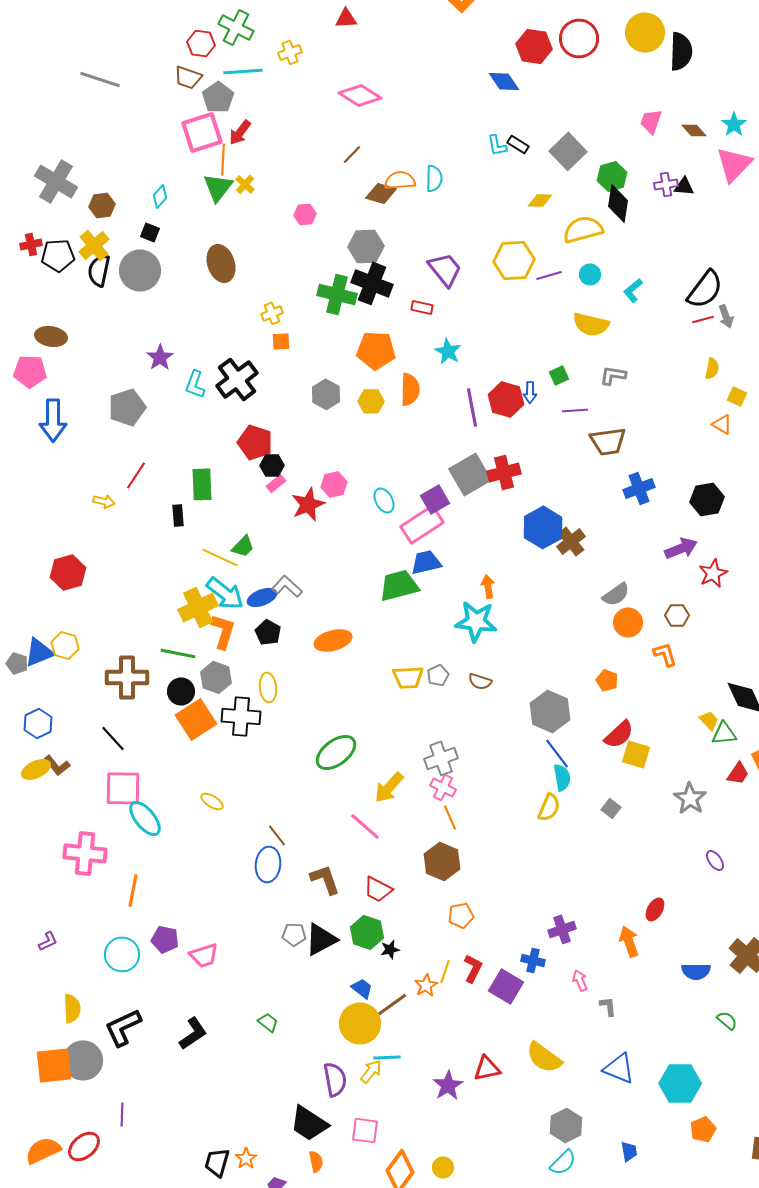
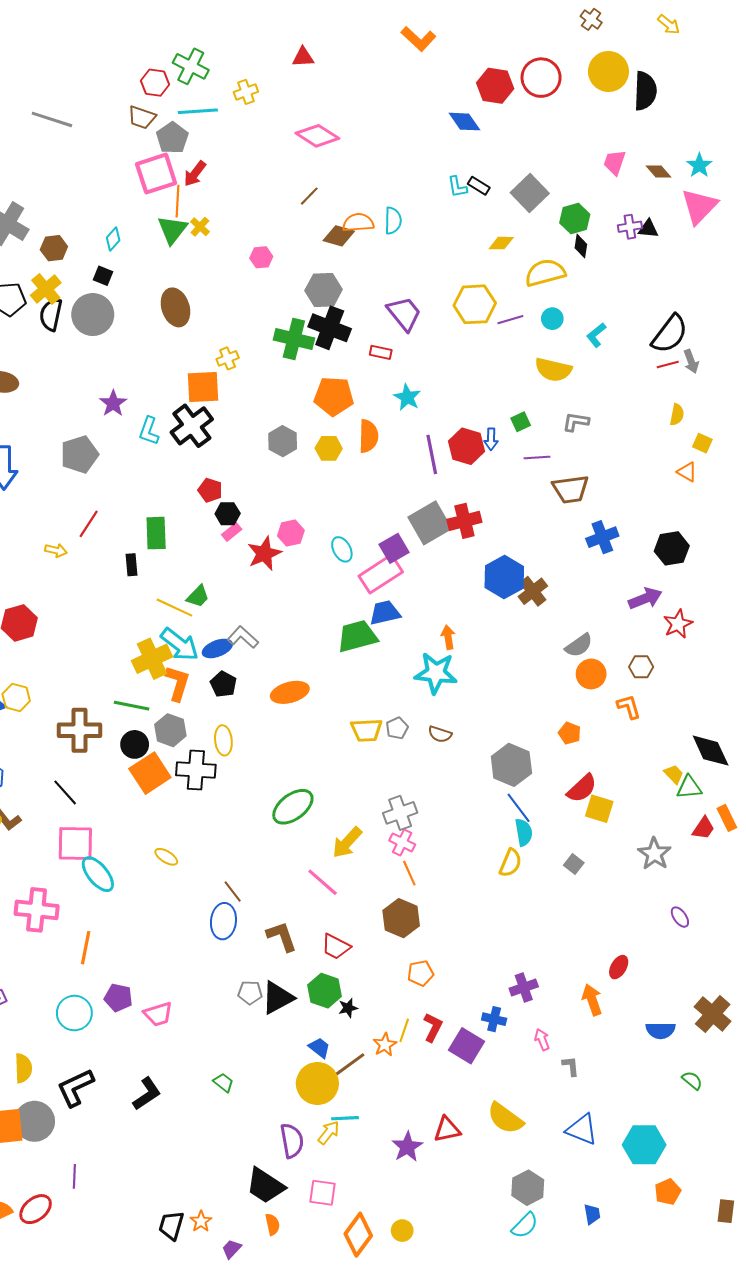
black diamond: (618, 203) -> (581, 246), size x0.6
orange square: (281, 341) -> (203, 387), moved, size x1.8
red pentagon: (255, 442) -> (210, 490), size x0.7

